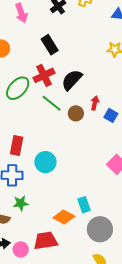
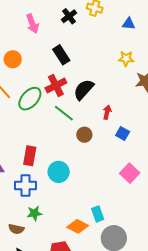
brown circle: (76, 113) -> (84, 135), moved
blue square: (111, 115) -> (123, 133), moved

